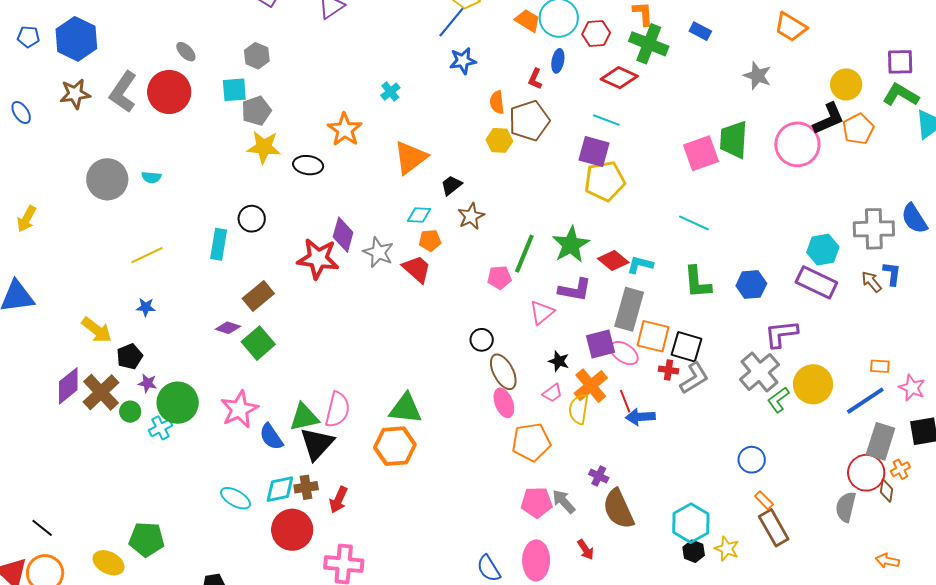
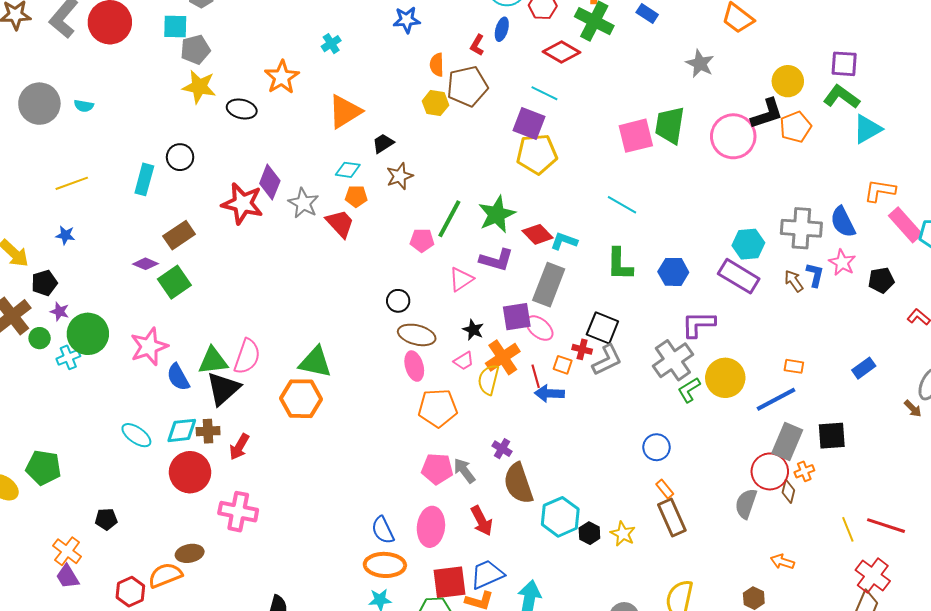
orange square: (653, 336) -> (563, 365), moved, size x0.6
brown ellipse: (503, 372) -> (417, 335), turned -54
pink star: (912, 388) -> (842, 262), moved
cyan hexagon: (691, 523) -> (560, 517), moved
red arrow: (586, 550) -> (482, 521), size x1.4

